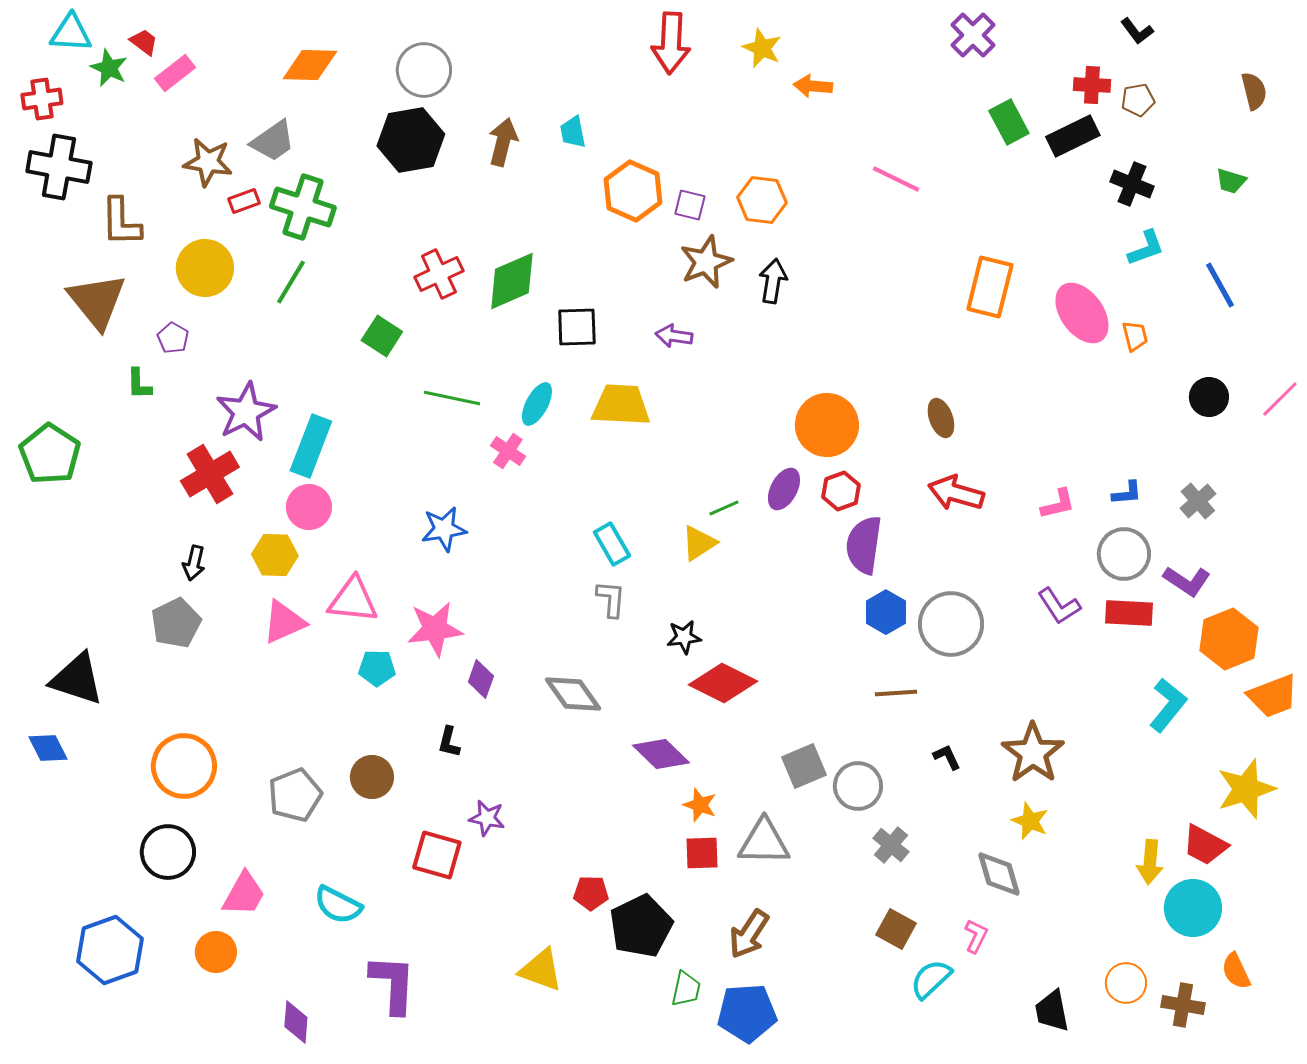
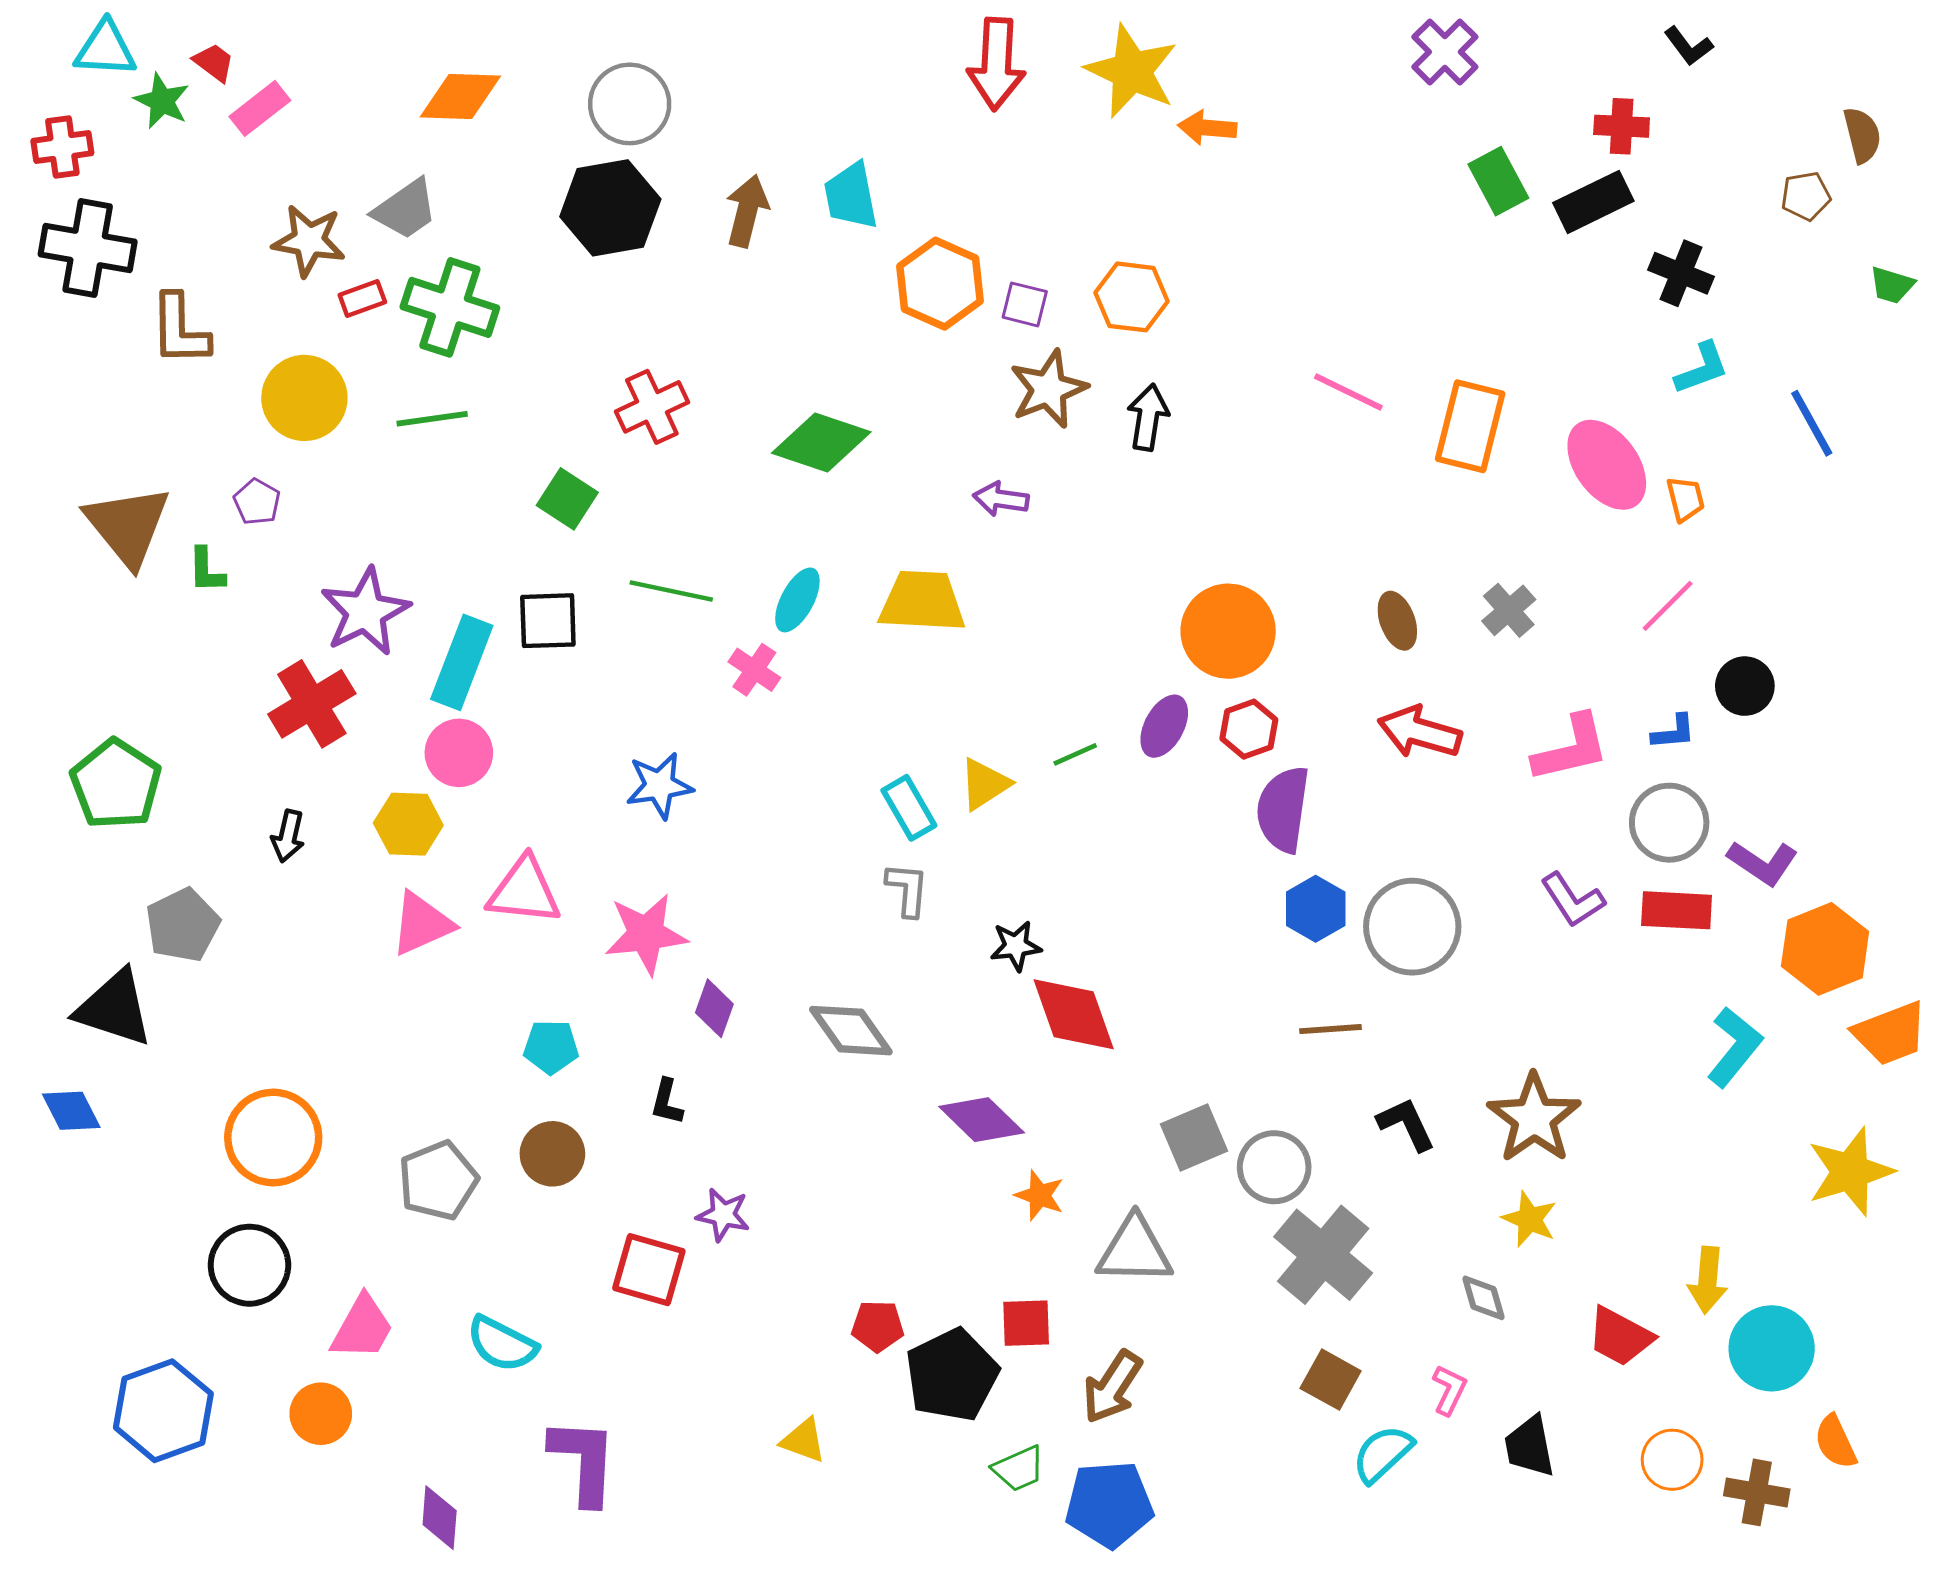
yellow star: (762, 48) -> (1132, 71), size x1.6
brown pentagon: (1138, 100) -> (1806, 196), moved
cyan trapezoid: (573, 132) -> (851, 196), size x1.4
pink line: (896, 179) -> (1348, 392), moved
green trapezoid: (1231, 181) -> (1892, 285), moved
green diamond: (512, 281) -> (821, 443), moved, turned 42
green line: (291, 282) -> (432, 419), turned 51
brown triangle: (97, 301) -> (128, 526), moved
black square: (577, 327) -> (548, 621), moved
black circle: (1209, 397) -> (1745, 686), moved
pink line: (1280, 399) -> (1668, 606), moved
green pentagon: (50, 454) -> (116, 784), moved
gray cross: (1198, 501) -> (1509, 610), moved
pink L-shape: (1058, 504) -> (1571, 748), size x1.5
yellow triangle: (699, 543) -> (985, 784), moved
gray pentagon: (176, 623) -> (183, 925), moved
cyan pentagon: (377, 668) -> (551, 1047), moved
red diamond: (723, 683) -> (1074, 1014), turned 44
black L-shape: (947, 757) -> (1406, 1124), size x1.4
gray cross: (891, 845) -> (1323, 1255), size x1.8
red trapezoid: (1205, 845) -> (1620, 1336), moved
red square: (702, 853) -> (1026, 1323), moved
gray diamond: (999, 874) -> (1484, 1298), size x0.7
yellow triangle: (541, 970) -> (803, 1440), size x0.7
green trapezoid: (686, 989) -> (1019, 1469), turned 54
black trapezoid: (1052, 1011) -> (1530, 1446), moved

